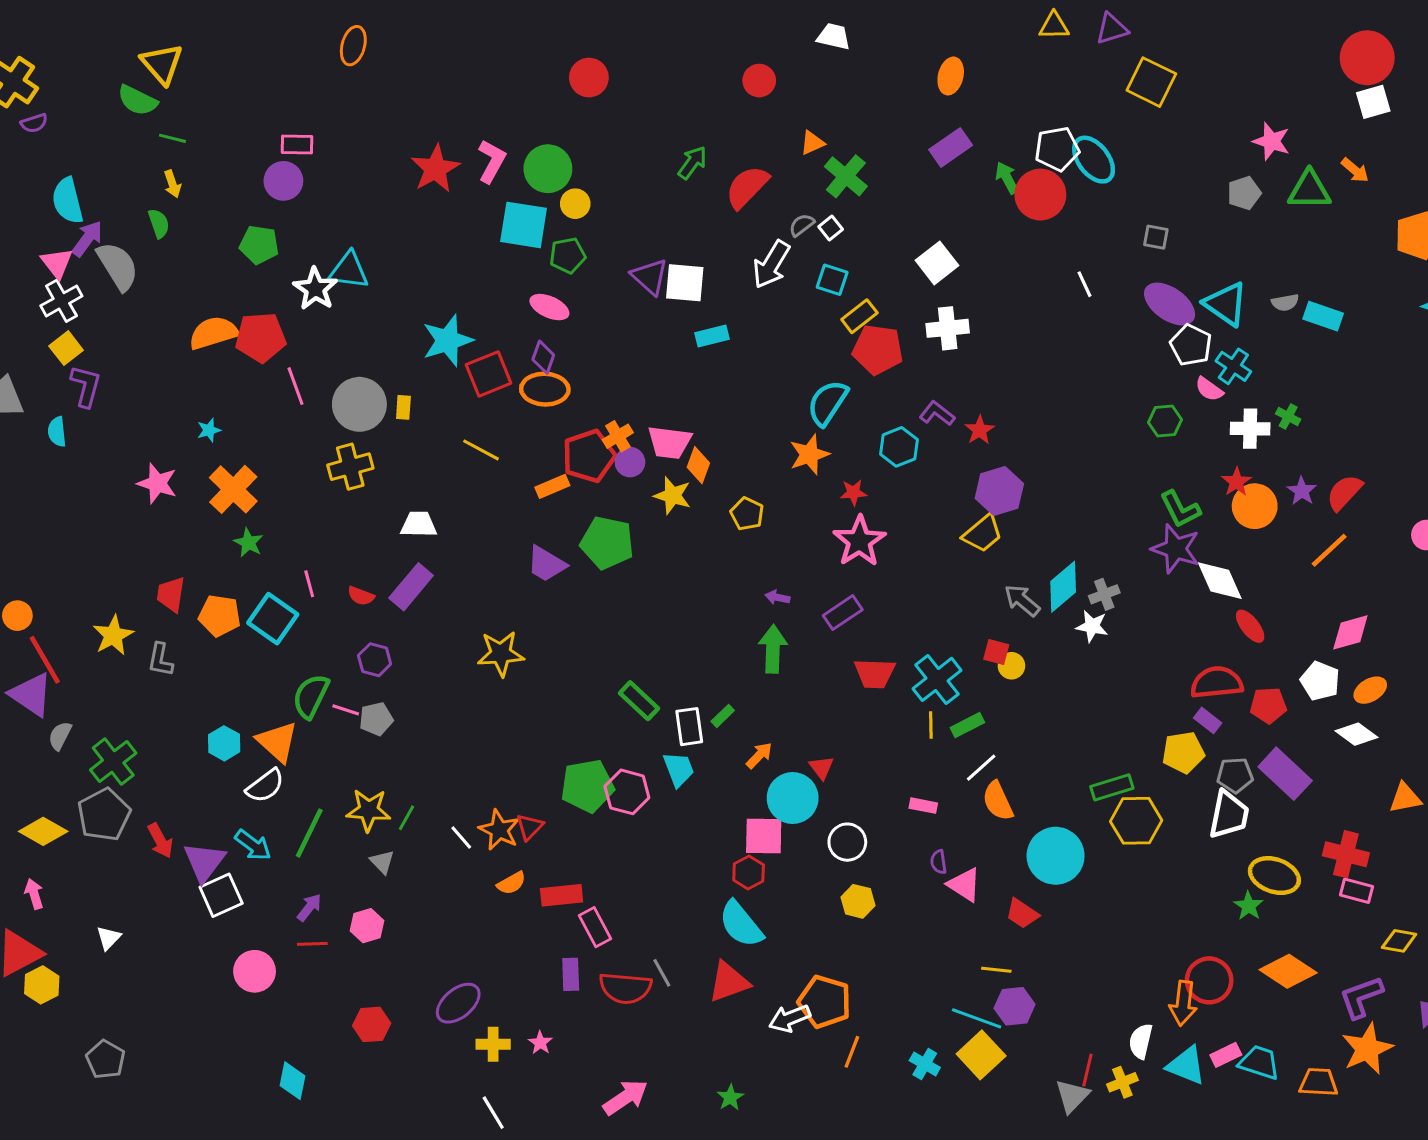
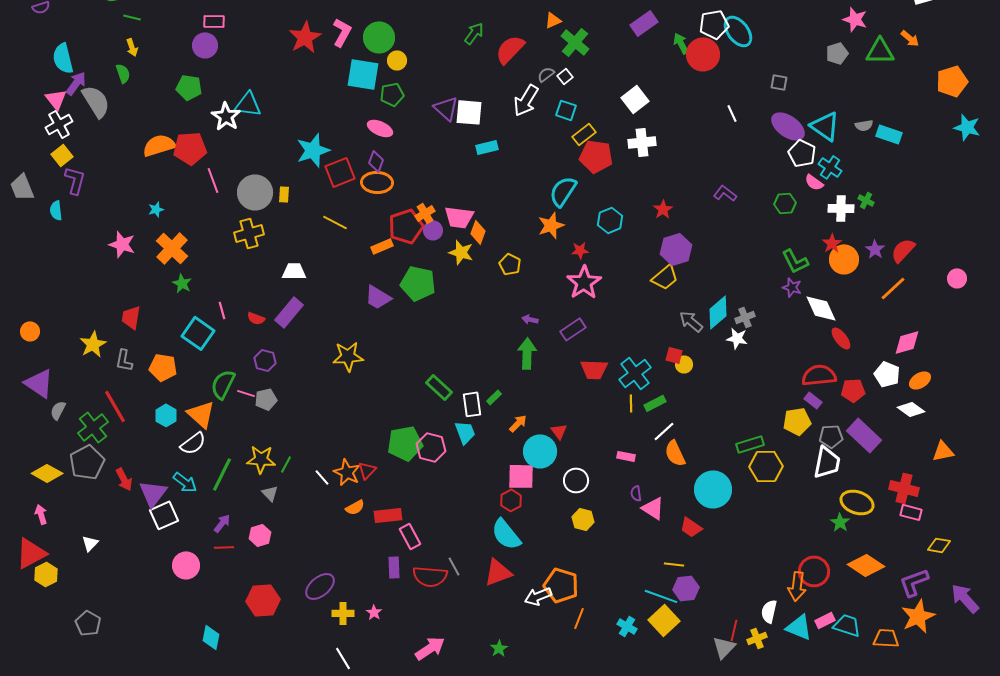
purple L-shape: (937, 413) -> (725, 193), moved
purple star: (1176, 549) -> (792, 287), size x0.6
orange pentagon: (220, 616) -> (163, 367), moved
red line: (45, 660) -> (115, 406), moved
red hexagon: (372, 1024) -> (263, 600), size x1.4

